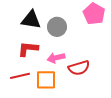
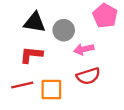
pink arrow: (56, 58) -> (84, 49), moved

